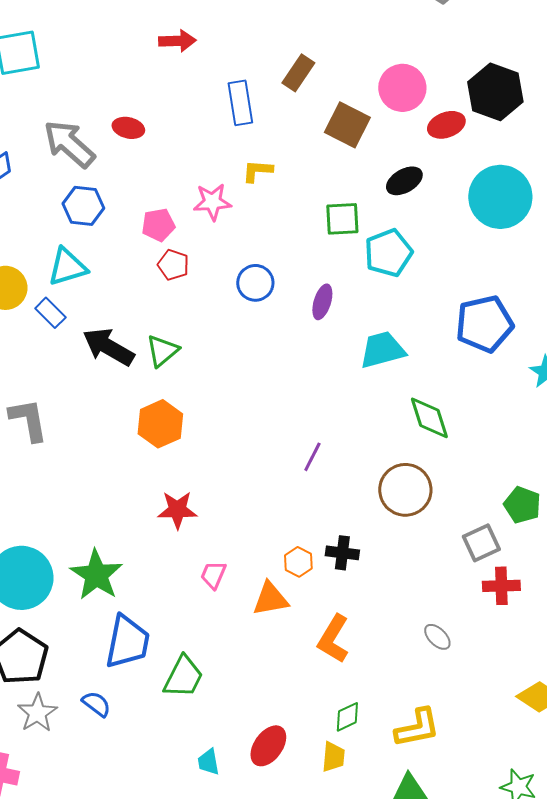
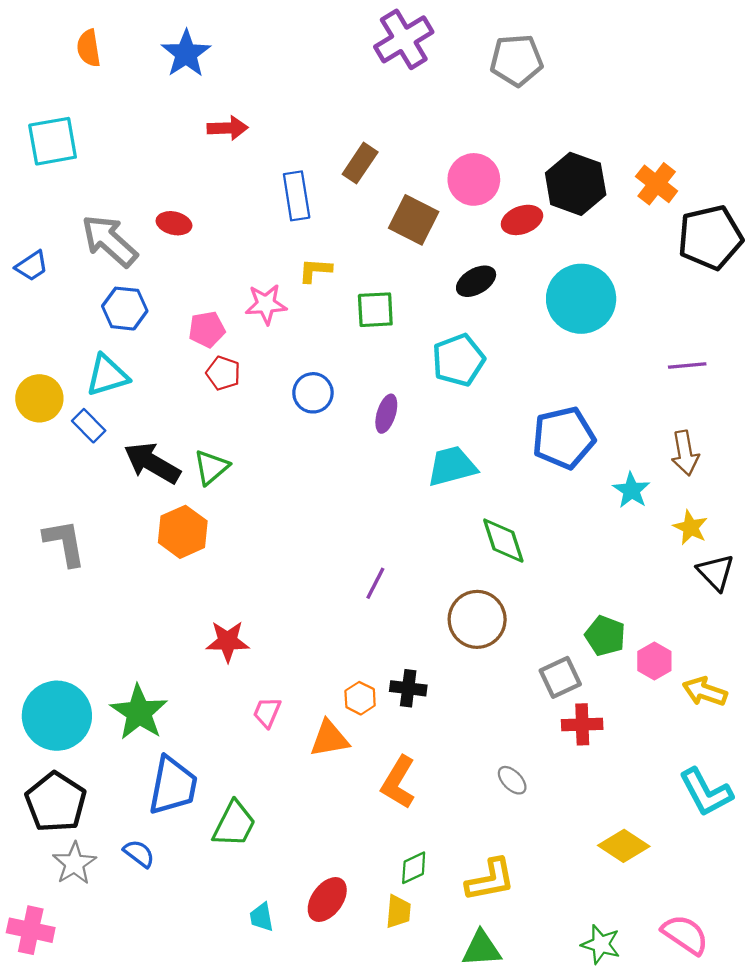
green square: (342, 219) -> (375, 310), moved
orange hexagon: (160, 424) -> (183, 532), moved

